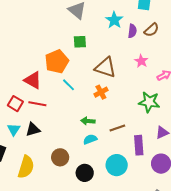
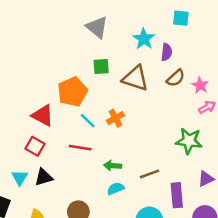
brown semicircle: (151, 30) -> (176, 78), moved
pink star: (141, 61) -> (200, 85), moved
brown triangle: (105, 67) -> (135, 78), moved
orange cross: (101, 92) -> (115, 118), moved
red square: (15, 104) -> (35, 146), moved
red line: (37, 104) -> (80, 148), moved

